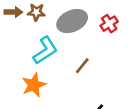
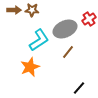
gray ellipse: (72, 21) -> (65, 29), moved

